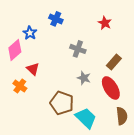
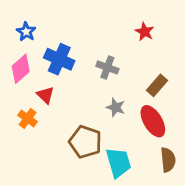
blue cross: (56, 19) -> (59, 59), moved, size x1.5
blue star: (30, 33) -> (26, 32), moved
cyan trapezoid: (86, 118) -> (118, 163), turned 30

